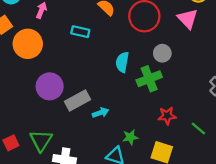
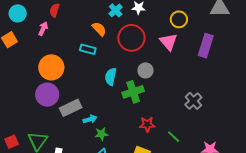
cyan rectangle: (80, 32) -> (88, 49), moved
orange circle: (28, 44) -> (51, 67), moved
green star: (130, 137) -> (101, 134), moved

